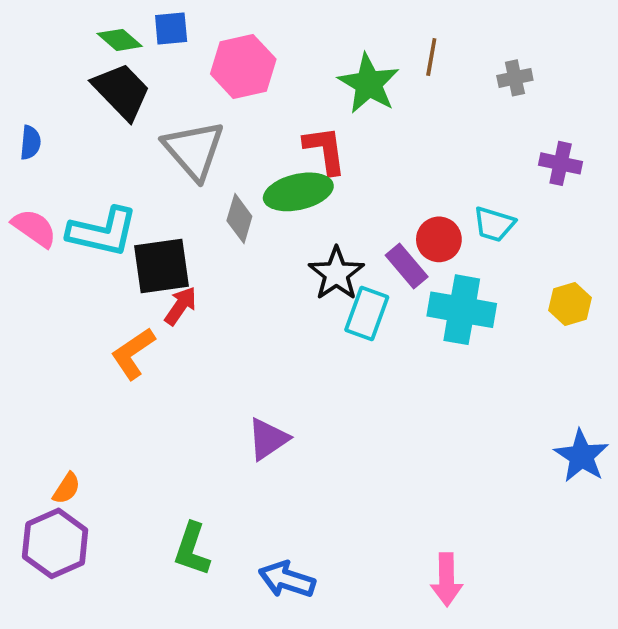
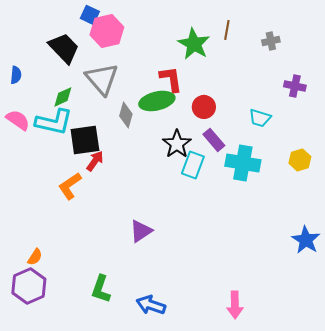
blue square: (171, 28) -> (90, 15), turned 30
green diamond: (120, 40) -> (63, 97), moved, turned -65
pink hexagon: (243, 66) -> (107, 31), moved
red circle: (439, 239) -> (204, 107), moved

